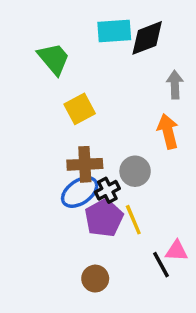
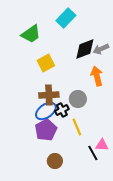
cyan rectangle: (114, 31) -> (66, 18), turned -42
black diamond: (147, 38) -> (85, 49), moved
green trapezoid: (54, 59) -> (31, 34), turned 95
gray arrow: (175, 85) -> (101, 49), turned -112
purple pentagon: (104, 218) -> (46, 130), moved

